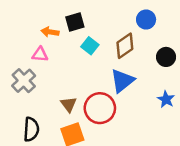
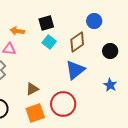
black square: (75, 22) -> (46, 23), moved
brown triangle: (69, 104) -> (32, 89), turned 40
red circle: (100, 108) -> (63, 104), moved

